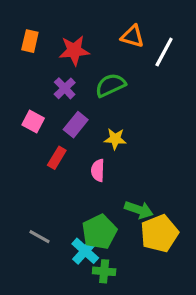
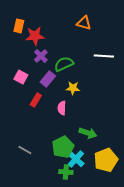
red star: (74, 50) -> (35, 36), moved
white line: (164, 52) -> (104, 56), moved, turned 66
green semicircle: (110, 85) -> (64, 64), moved
yellow pentagon: (159, 233) -> (106, 160), moved
cyan cross: (85, 251) -> (76, 159), moved

